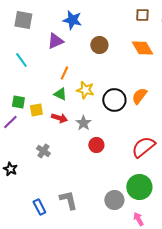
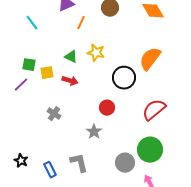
orange line: (64, 73) -> (81, 23), moved
orange semicircle: (139, 96) -> (150, 59), size x1.4
black circle: (114, 100) -> (124, 78), moved
gray star: (83, 123) -> (94, 132), moved
black star: (10, 169) -> (21, 161), moved

